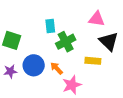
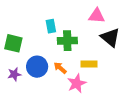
green cross: (66, 42) -> (67, 41), turned 30
yellow rectangle: (93, 61) -> (89, 64), moved

